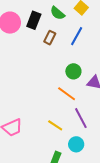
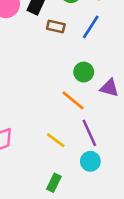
brown rectangle: (50, 38) -> (56, 26), turned 72
cyan circle: (76, 144) -> (90, 161), moved

